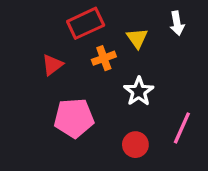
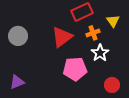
red triangle: (52, 65) -> (62, 37), size x1.6
white star: (139, 91) -> (100, 53), moved

